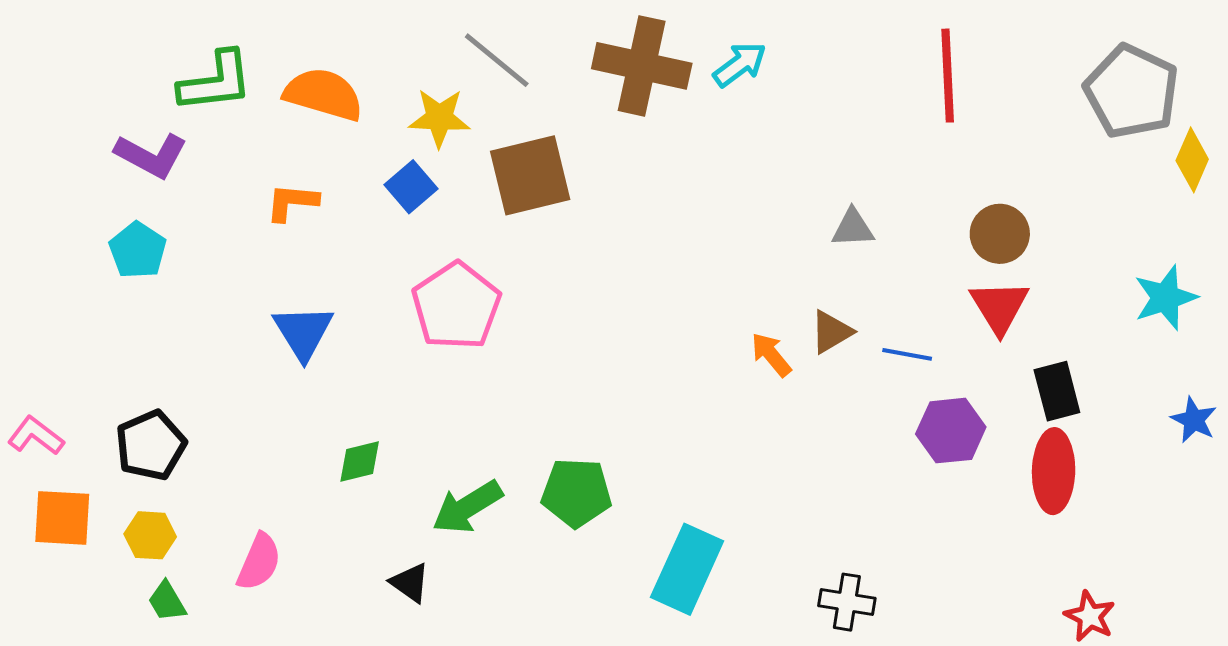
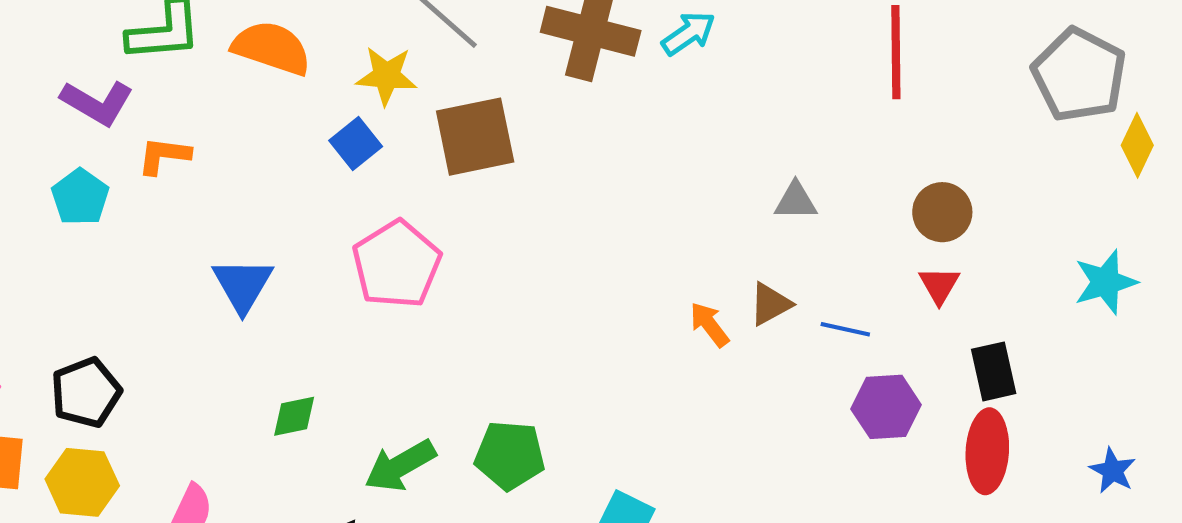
orange L-shape: (292, 202) -> (164, 156), moved
red triangle: (999, 307) -> (939, 285), size x0.7
blue star: (1194, 420) -> (1113, 471), moved
yellow hexagon: (150, 535) -> (82, 482), size x1.4

